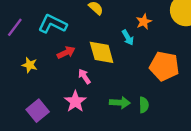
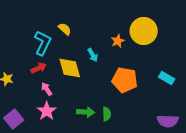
orange star: (144, 22) -> (118, 41), moved
cyan L-shape: (52, 24) -> (43, 43), moved, turned 90
pink arrow: (84, 76) -> (47, 89), moved

